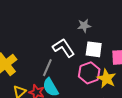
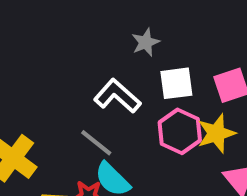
gray line: (47, 68) -> (96, 143), turned -60
yellow star: (106, 79) -> (216, 133), turned -30

